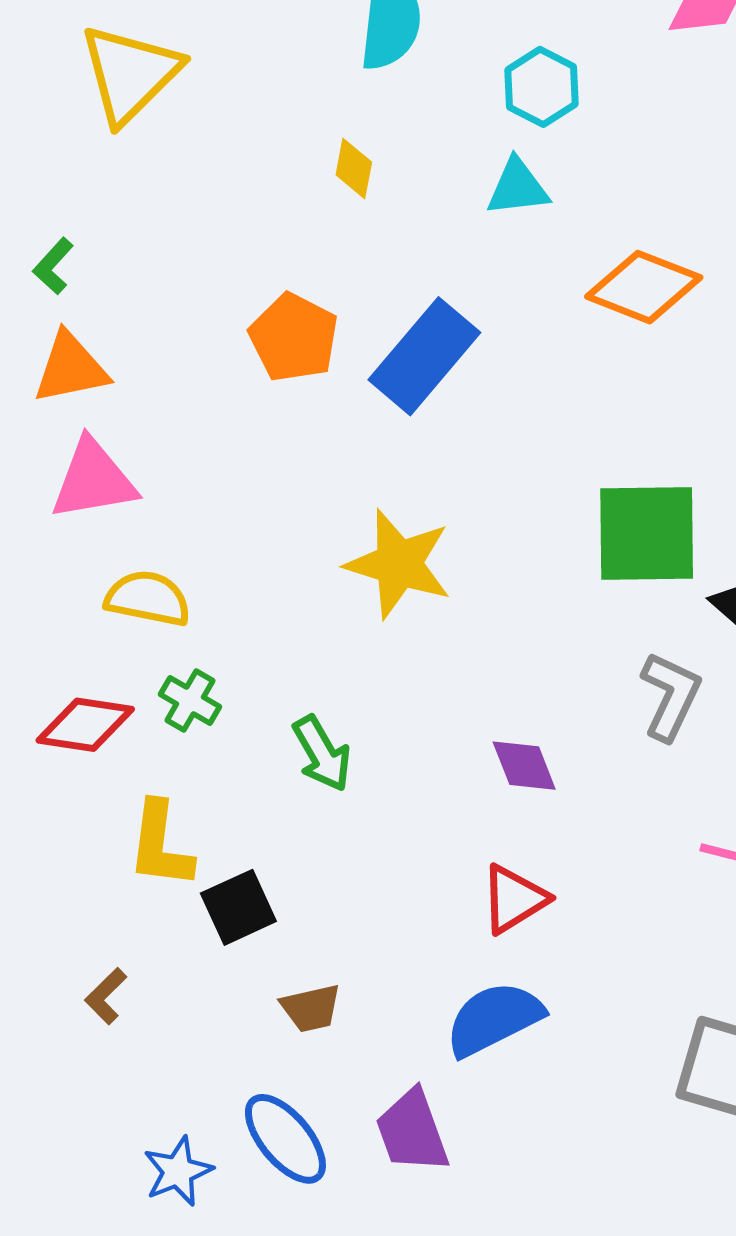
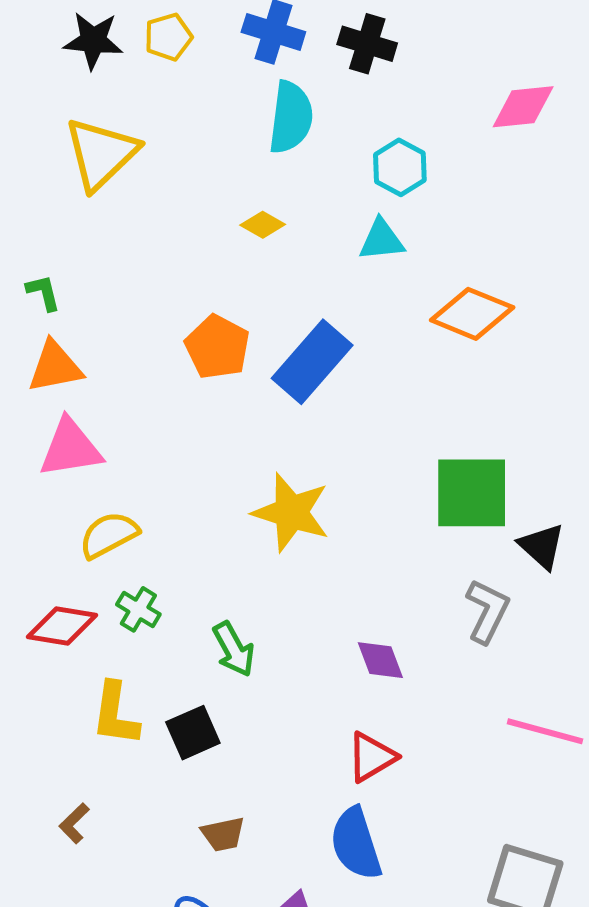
yellow diamond: (354, 169) -> (263, 225), turned -72
green L-shape: (53, 266) -> (43, 293), turned 123
yellow semicircle: (148, 598) -> (109, 535), turned -40
black square: (238, 907) -> (193, 733), moved
blue semicircle: (494, 1019) -> (356, 844), turned -82

